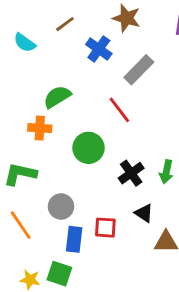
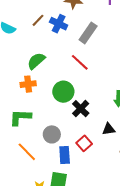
brown line: (65, 24) -> (38, 20), moved
black cross: (131, 173) -> (81, 109), moved
black triangle: (144, 213) -> (109, 129), turned -32
red square: (105, 228) -> (84, 143), turned -35

